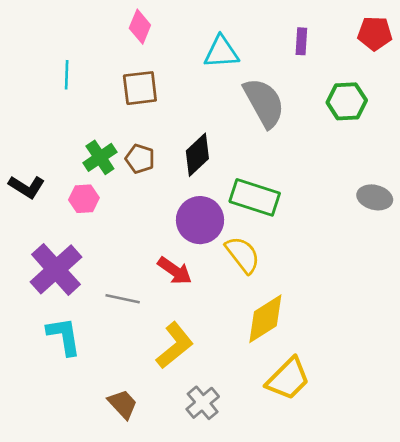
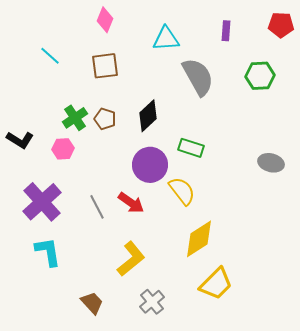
cyan line: (67, 75) -> (50, 56), turned -50
green rectangle: (255, 197) -> (191, 148), size x0.7
gray ellipse: (375, 197) -> (271, 163), moved
gray line: (123, 299) -> (97, 207), moved, turned 50

